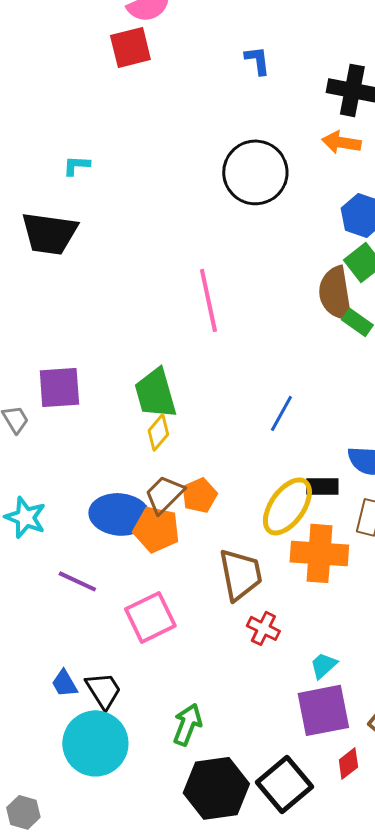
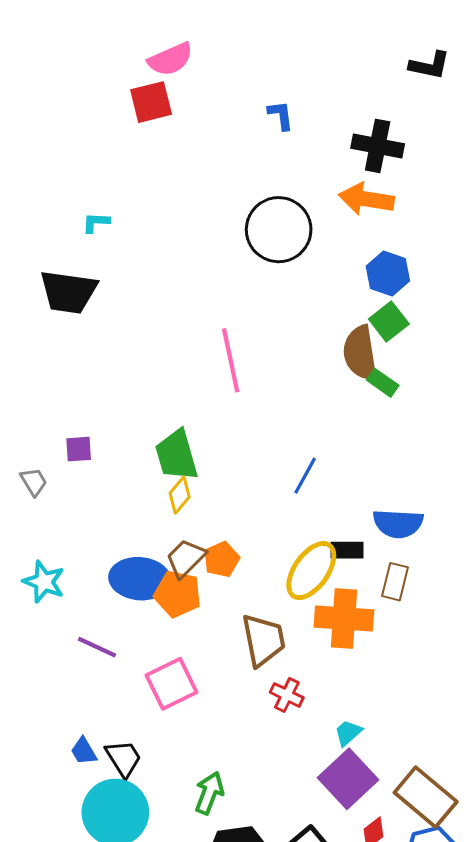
orange arrow: (341, 142) -> (366, 199), size x1.4
purple square: (59, 387) -> (79, 449), size x0.6
purple square: (323, 710) -> (348, 779), turned -32

